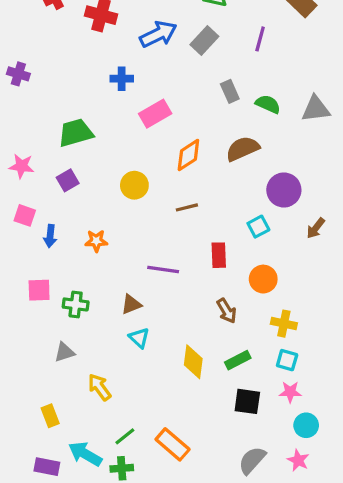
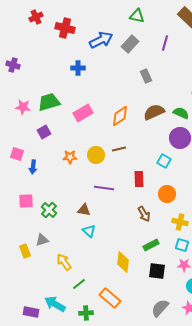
green semicircle: (268, 104) -> (181, 113), moved
pink rectangle: (155, 114) -> (83, 113), moved
pink star: (22, 166) -> (23, 107), moved
yellow circle: (134, 185) -> (96, 155), moved
cyan square: (258, 227) -> (164, 161), turned -32
orange star: (96, 241) -> (70, 157), moved
green cross: (76, 304) -> (49, 210), turned 35
brown triangle: (131, 304) -> (84, 210), turned 32
yellow diamond: (193, 362) -> (123, 262), moved
yellow rectangle: (50, 416) -> (25, 251), moved
green line: (125, 436) -> (79, 284), moved
green cross: (122, 468) -> (86, 313), moved

